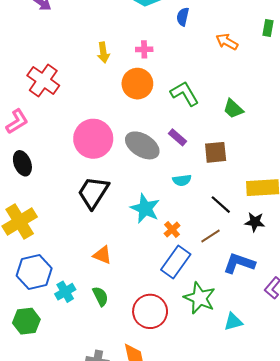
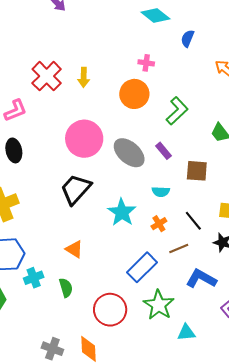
yellow arrow: (103, 53) -> (84, 77), moved
green L-shape: (185, 94) -> (177, 111), turned 68
orange cross: (172, 230) -> (159, 224), moved

